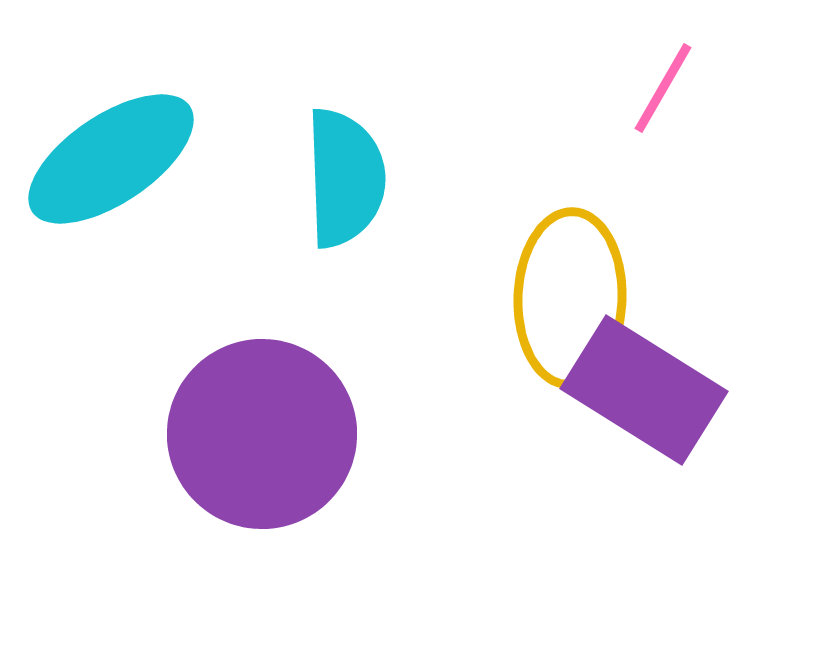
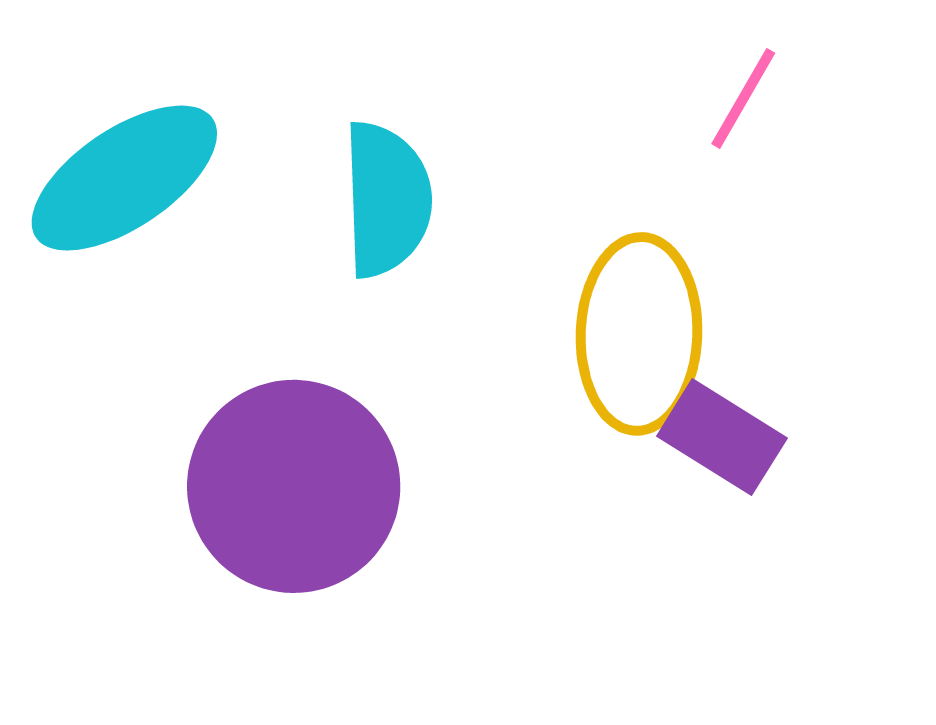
purple rectangle: (644, 390) -> (722, 437), size x0.7

